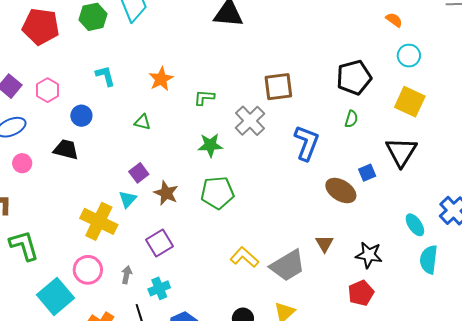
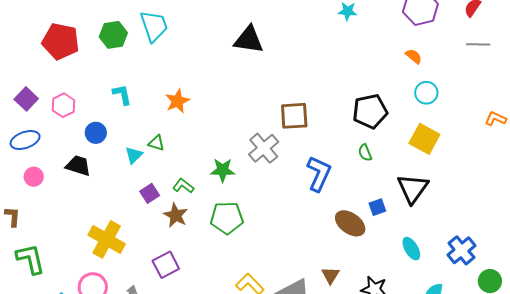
green L-shape: (204, 97) -> (183, 186), moved, turned 30
green semicircle: (351, 119) -> (365, 153), turned 138
cyan triangle: (128, 199) -> (134, 155), moved
cyan ellipse: (415, 225) -> (411, 249), moved

